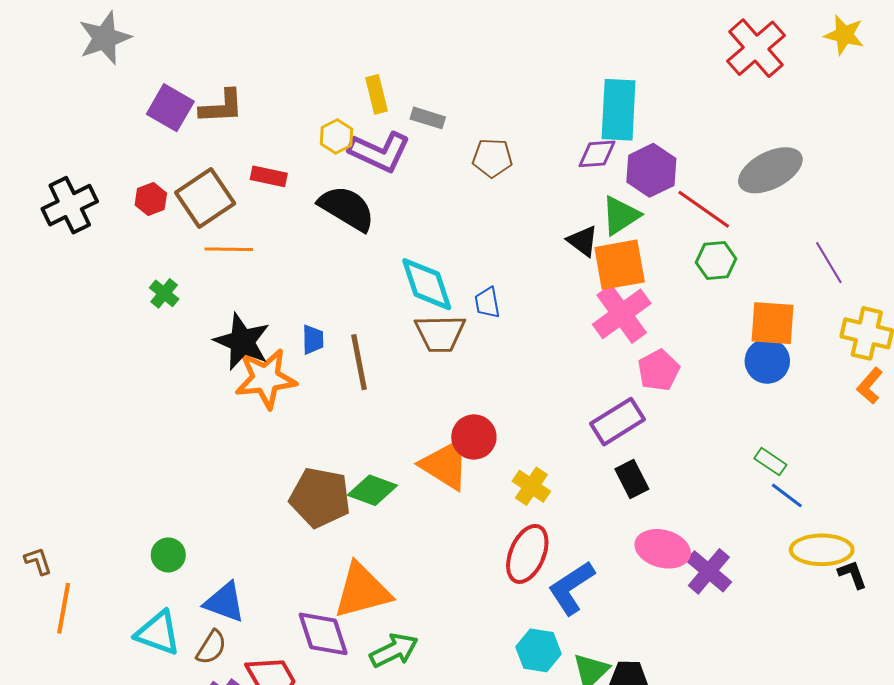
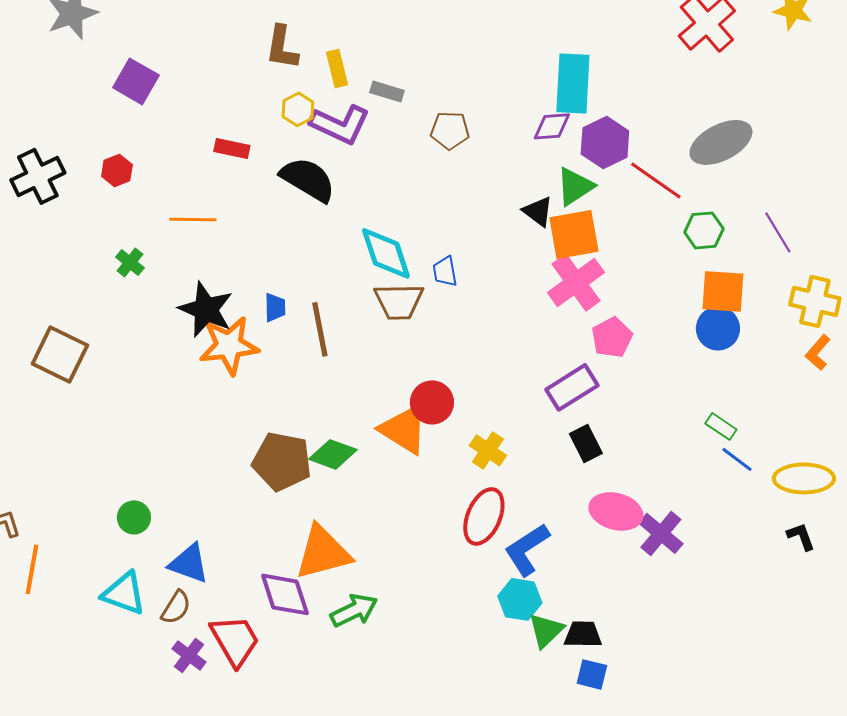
brown L-shape: (222, 107) -> (282, 47), moved, turned 102
brown square: (205, 198) -> (60, 354), moved, turned -30
green hexagon: (716, 261) -> (704, 230), moved
yellow ellipse: (822, 550) -> (804, 478), moved
cyan hexagon: (539, 650) -> (520, 599), moved

